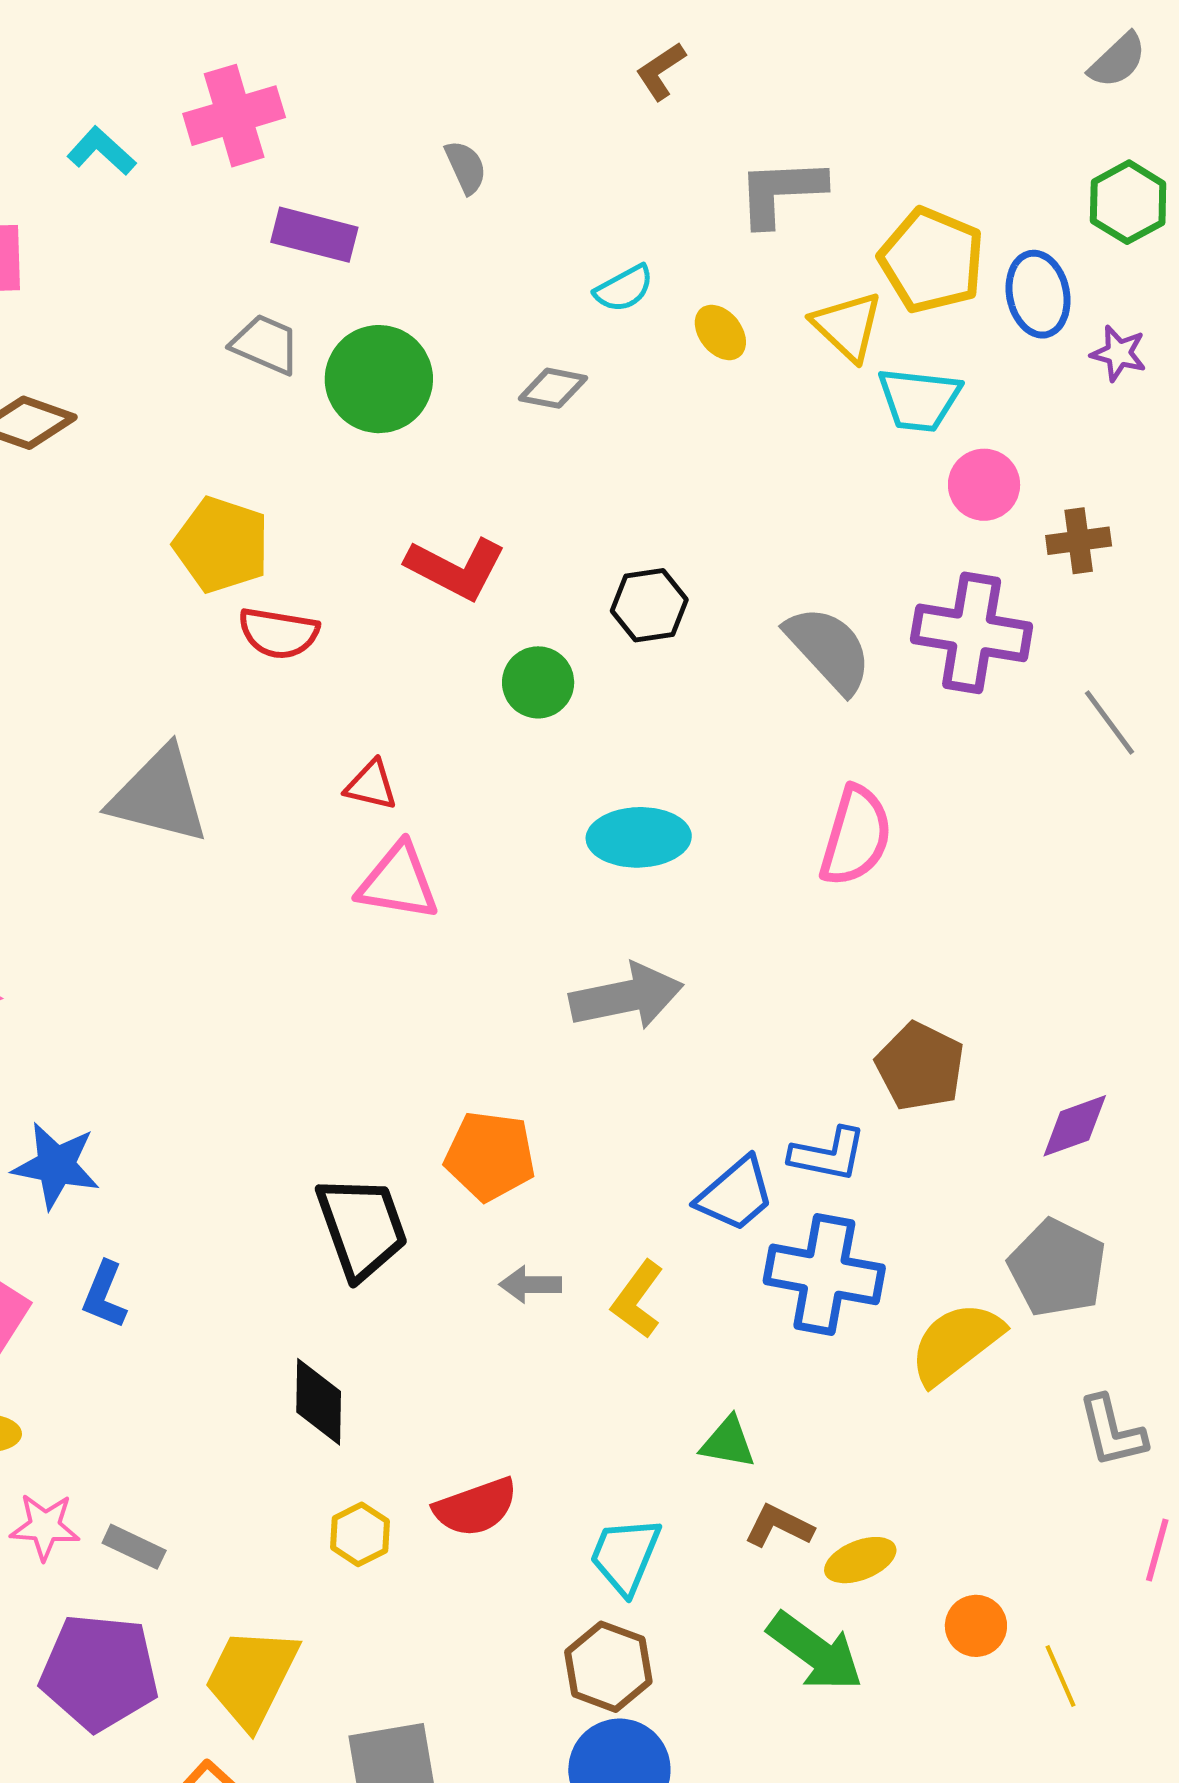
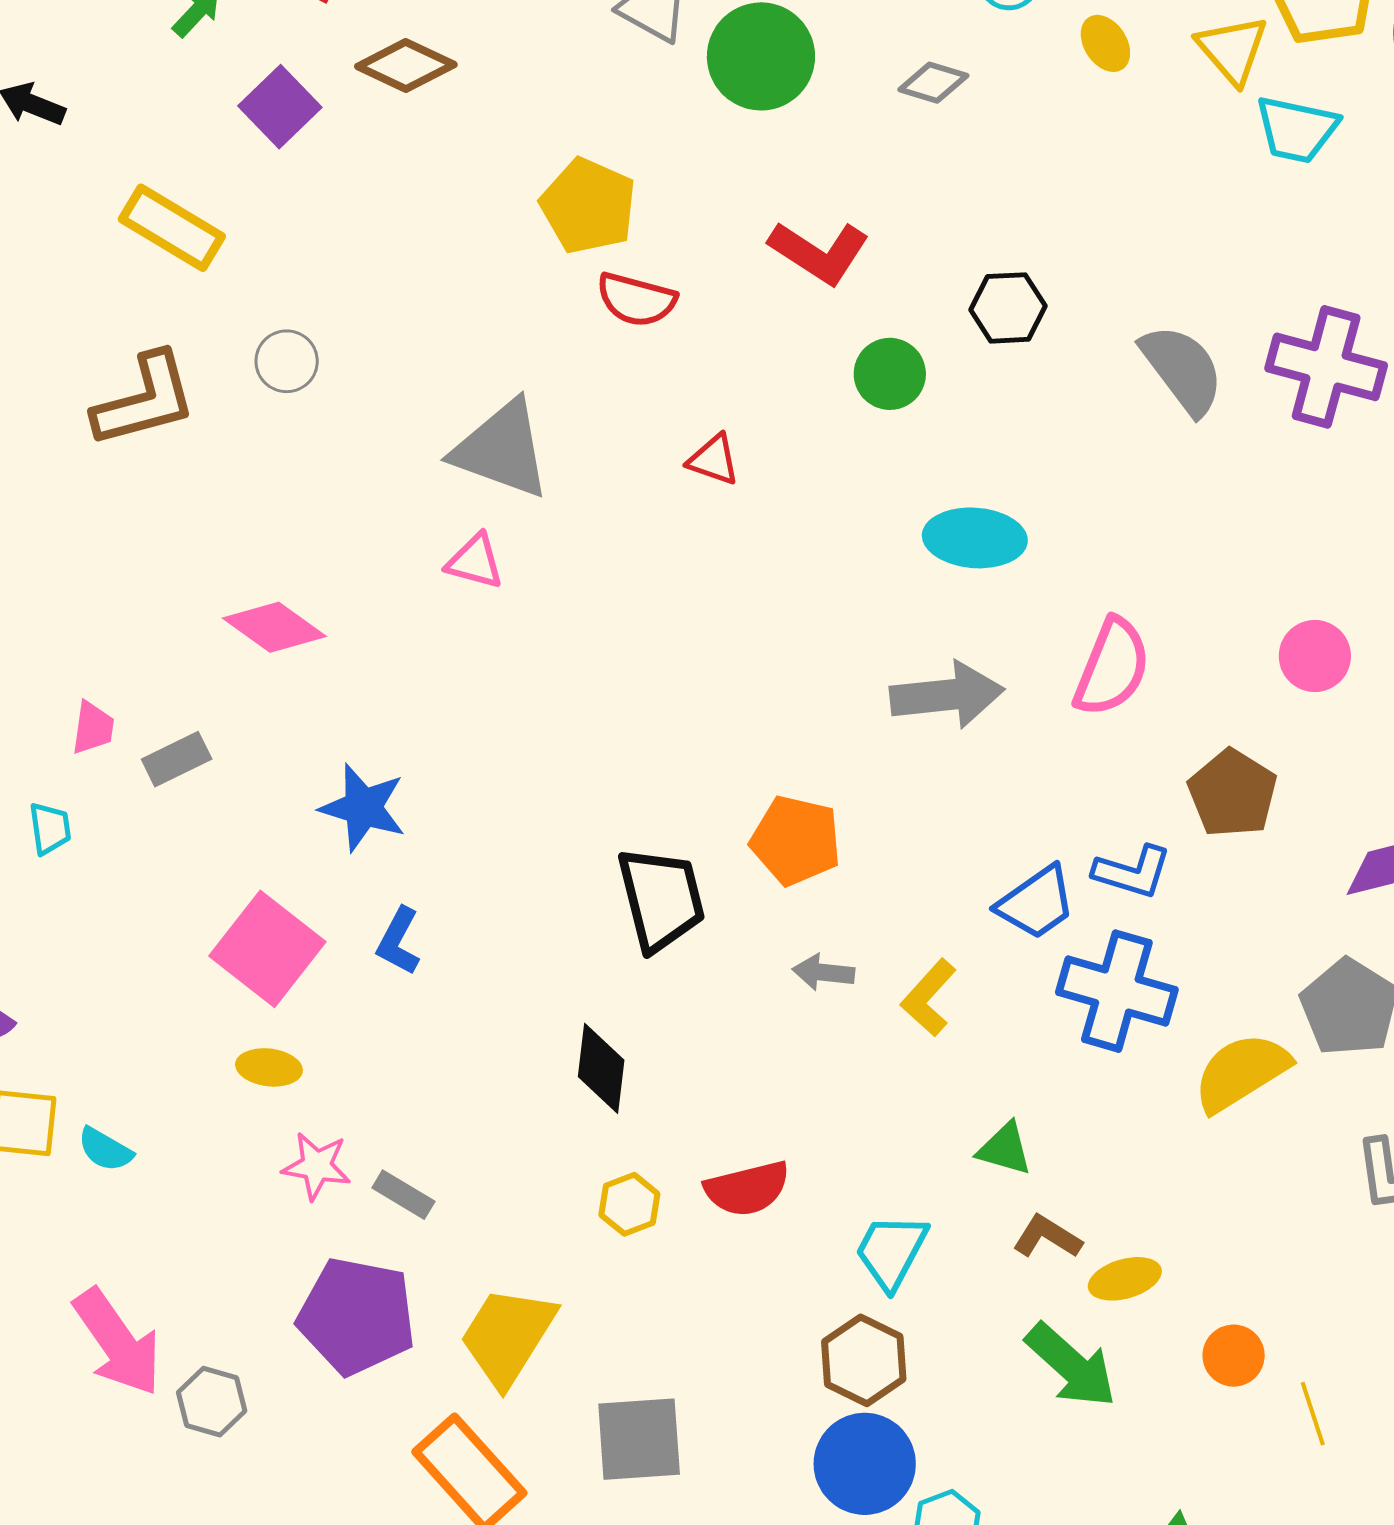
pink circle: (984, 485) -> (1315, 656), moved
pink semicircle: (856, 836) -> (1112, 667), moved
pink triangle: (398, 882) -> (475, 561), moved, size x0.7

